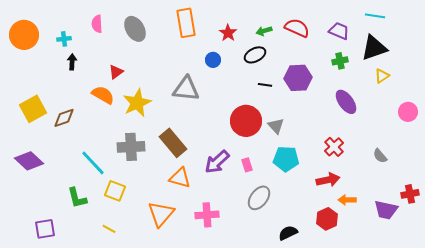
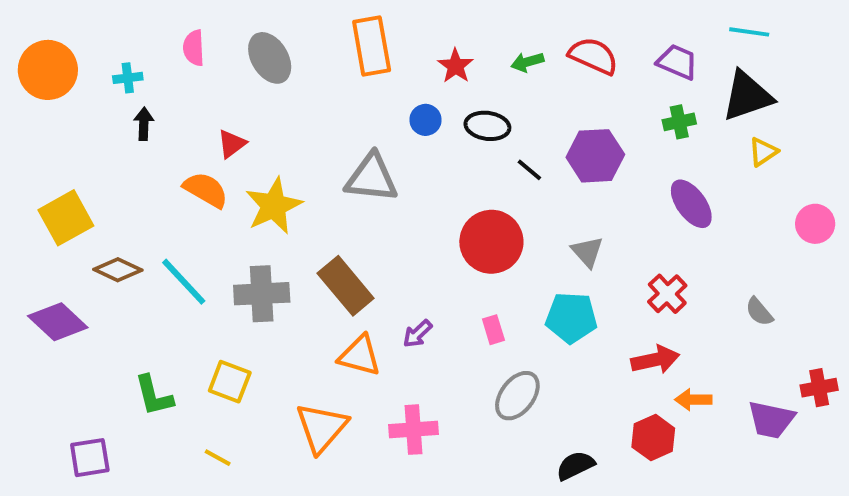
black ellipse: (255, 55) -> (487, 126), moved, turned 35
black line: (265, 85) -> (529, 170), turned 32
brown diamond: (64, 118) -> (118, 270), moved, turned 45
gray triangle: (276, 126) -> (587, 252), moved
purple arrow: (217, 162) -> (418, 334), moved, size x0.6
cyan line: (93, 163) -> (184, 282), moved

